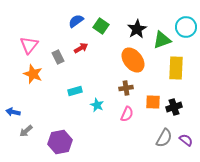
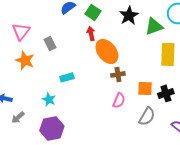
red arrow: (81, 48) -> (91, 33), moved, turned -72
orange ellipse: (133, 60) -> (107, 51), moved
cyan star: (97, 105) -> (49, 99), moved
gray semicircle: (164, 138) -> (147, 116), moved

